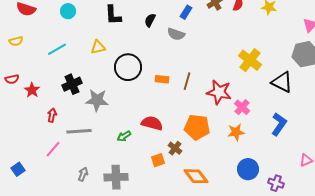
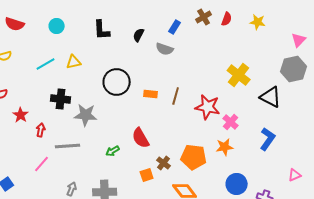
yellow triangle: (98, 47) -> (74, 62), moved
black cross: (72, 84) -> (61, 99), turned 30
red star: (32, 90) -> (21, 115), moved
red semicircle: (152, 123) -> (141, 138), turned -135
orange pentagon: (197, 127) -> (194, 157), moved

